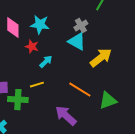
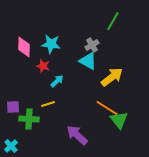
orange line: (80, 90) -> (107, 108), moved
green triangle: (108, 101) -> (119, 120), turned -48

